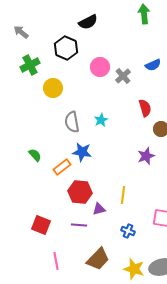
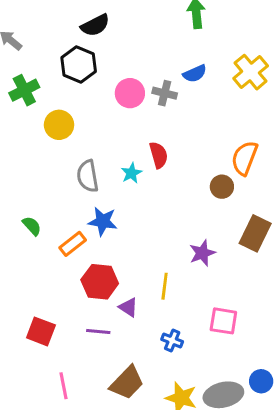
black semicircle: (88, 22) -> (95, 25), moved
blue semicircle: (153, 65) -> (195, 74), moved
gray cross: (123, 76) -> (165, 93), moved, turned -35
red semicircle: (145, 108) -> (159, 155), moved
purple star: (146, 156) -> (202, 253), moved
purple triangle: (99, 209) -> (128, 307), turned 48

